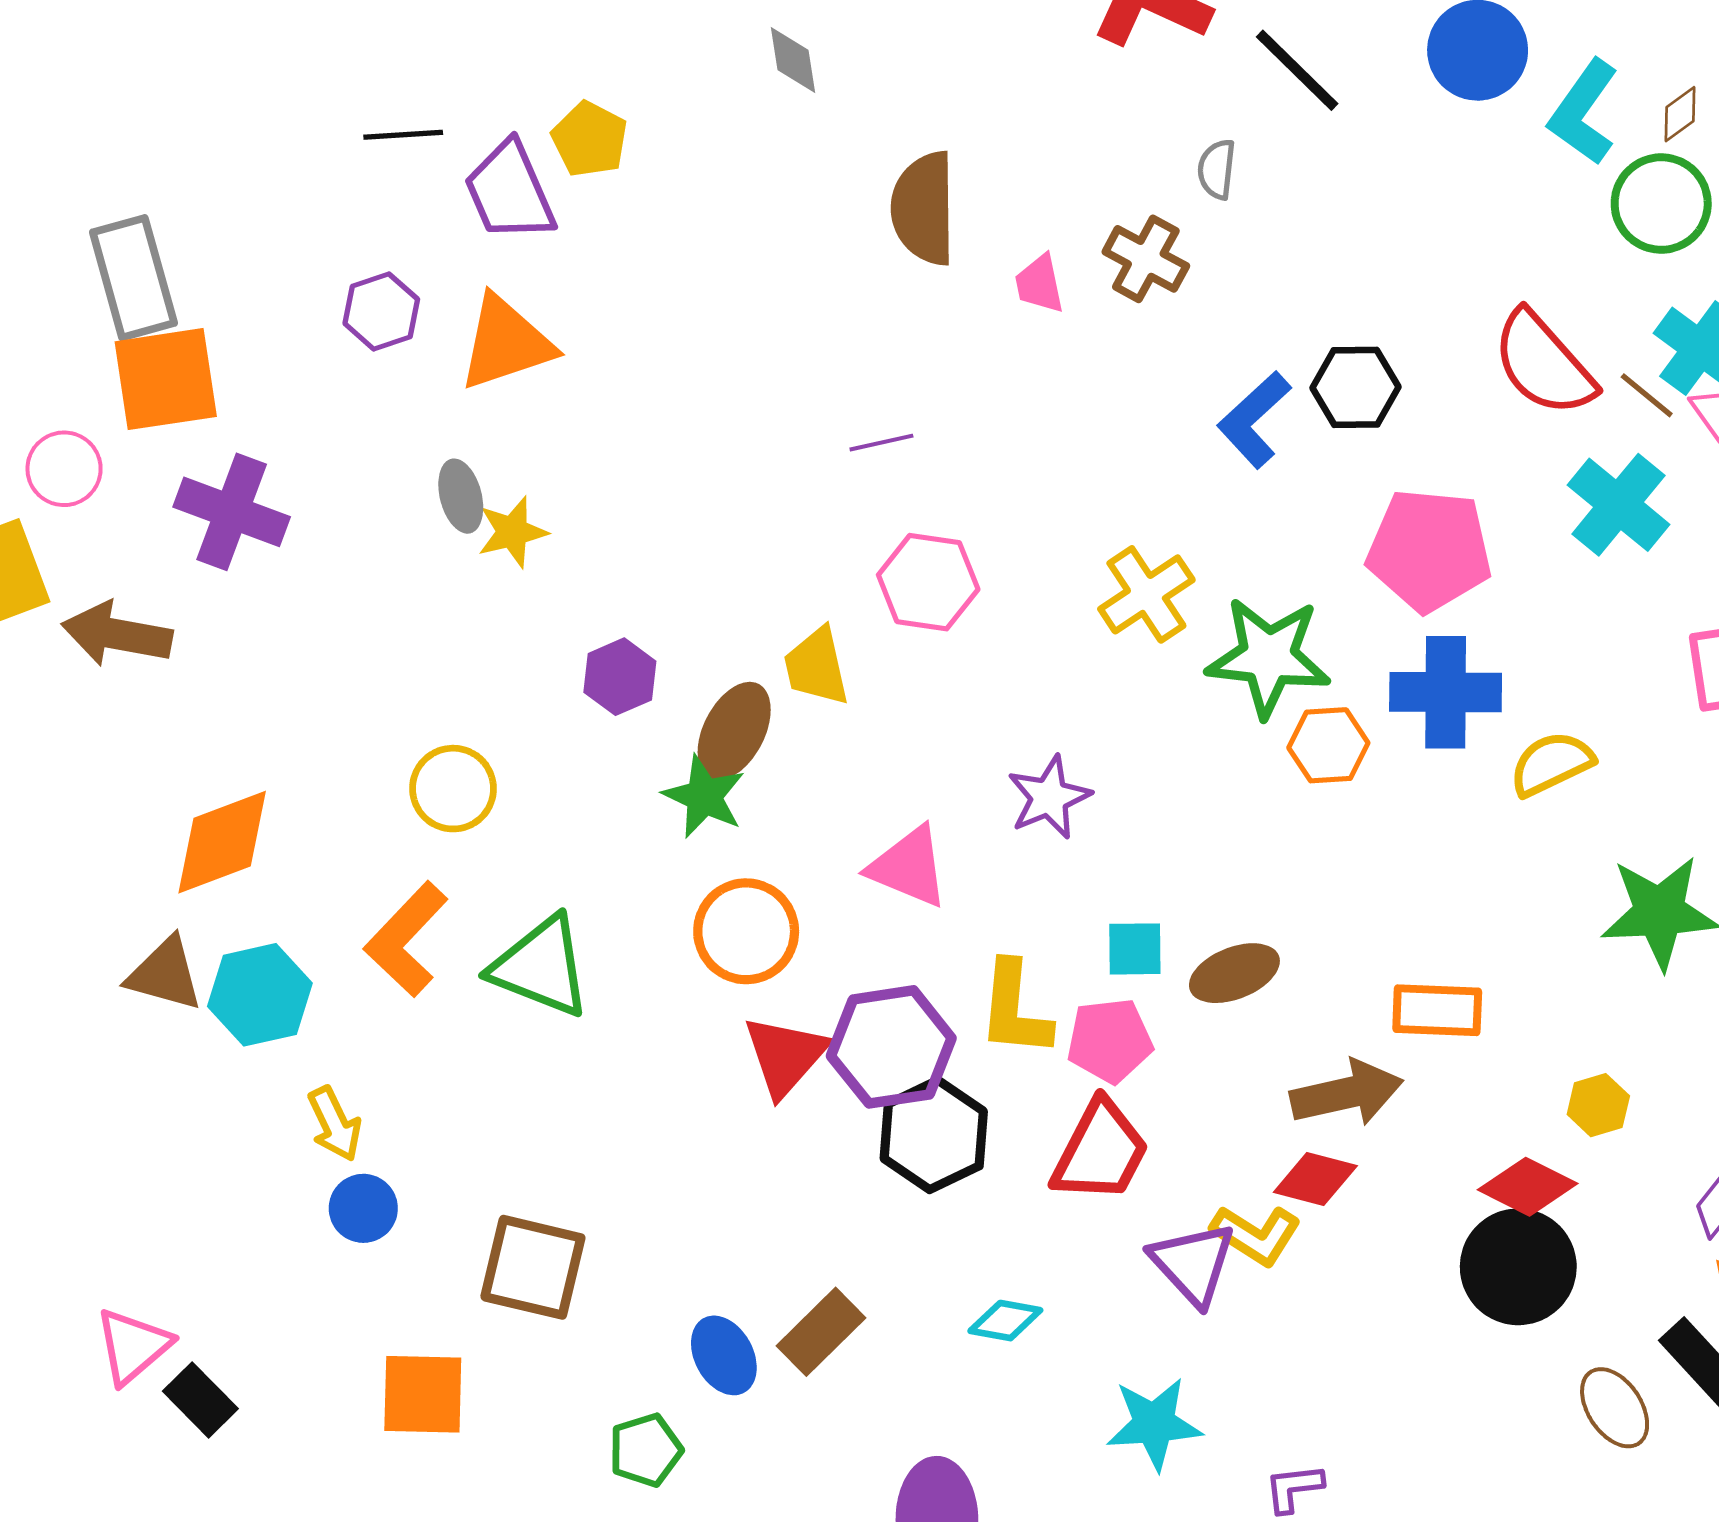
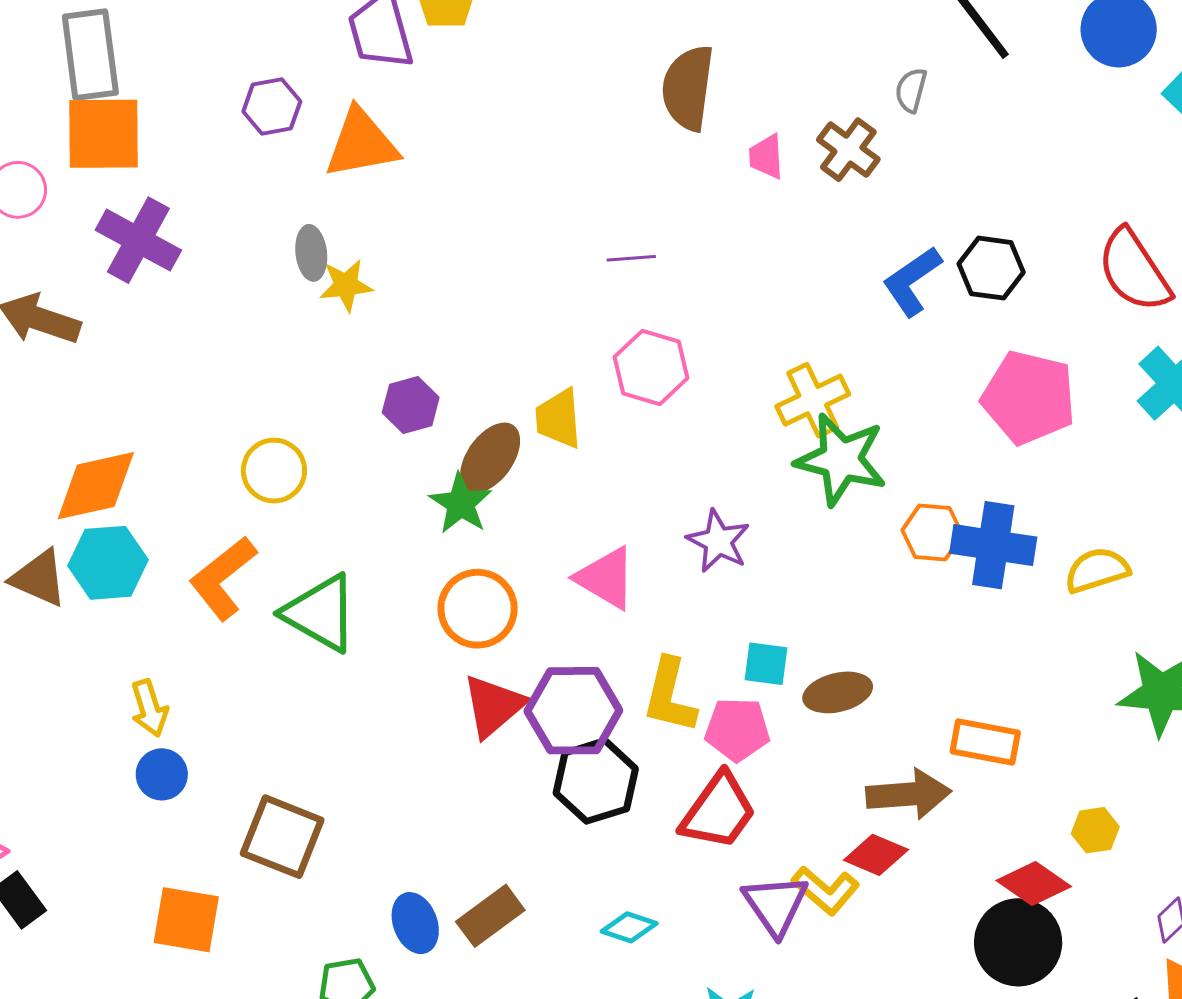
green star: (1268, 657) -> (841, 459), moved
blue cross: (1446, 692) -> (993, 545), moved
purple star: (1049, 797) -> (718, 541), turned -30
cyan hexagon: (260, 995) -> (108, 563), moved

